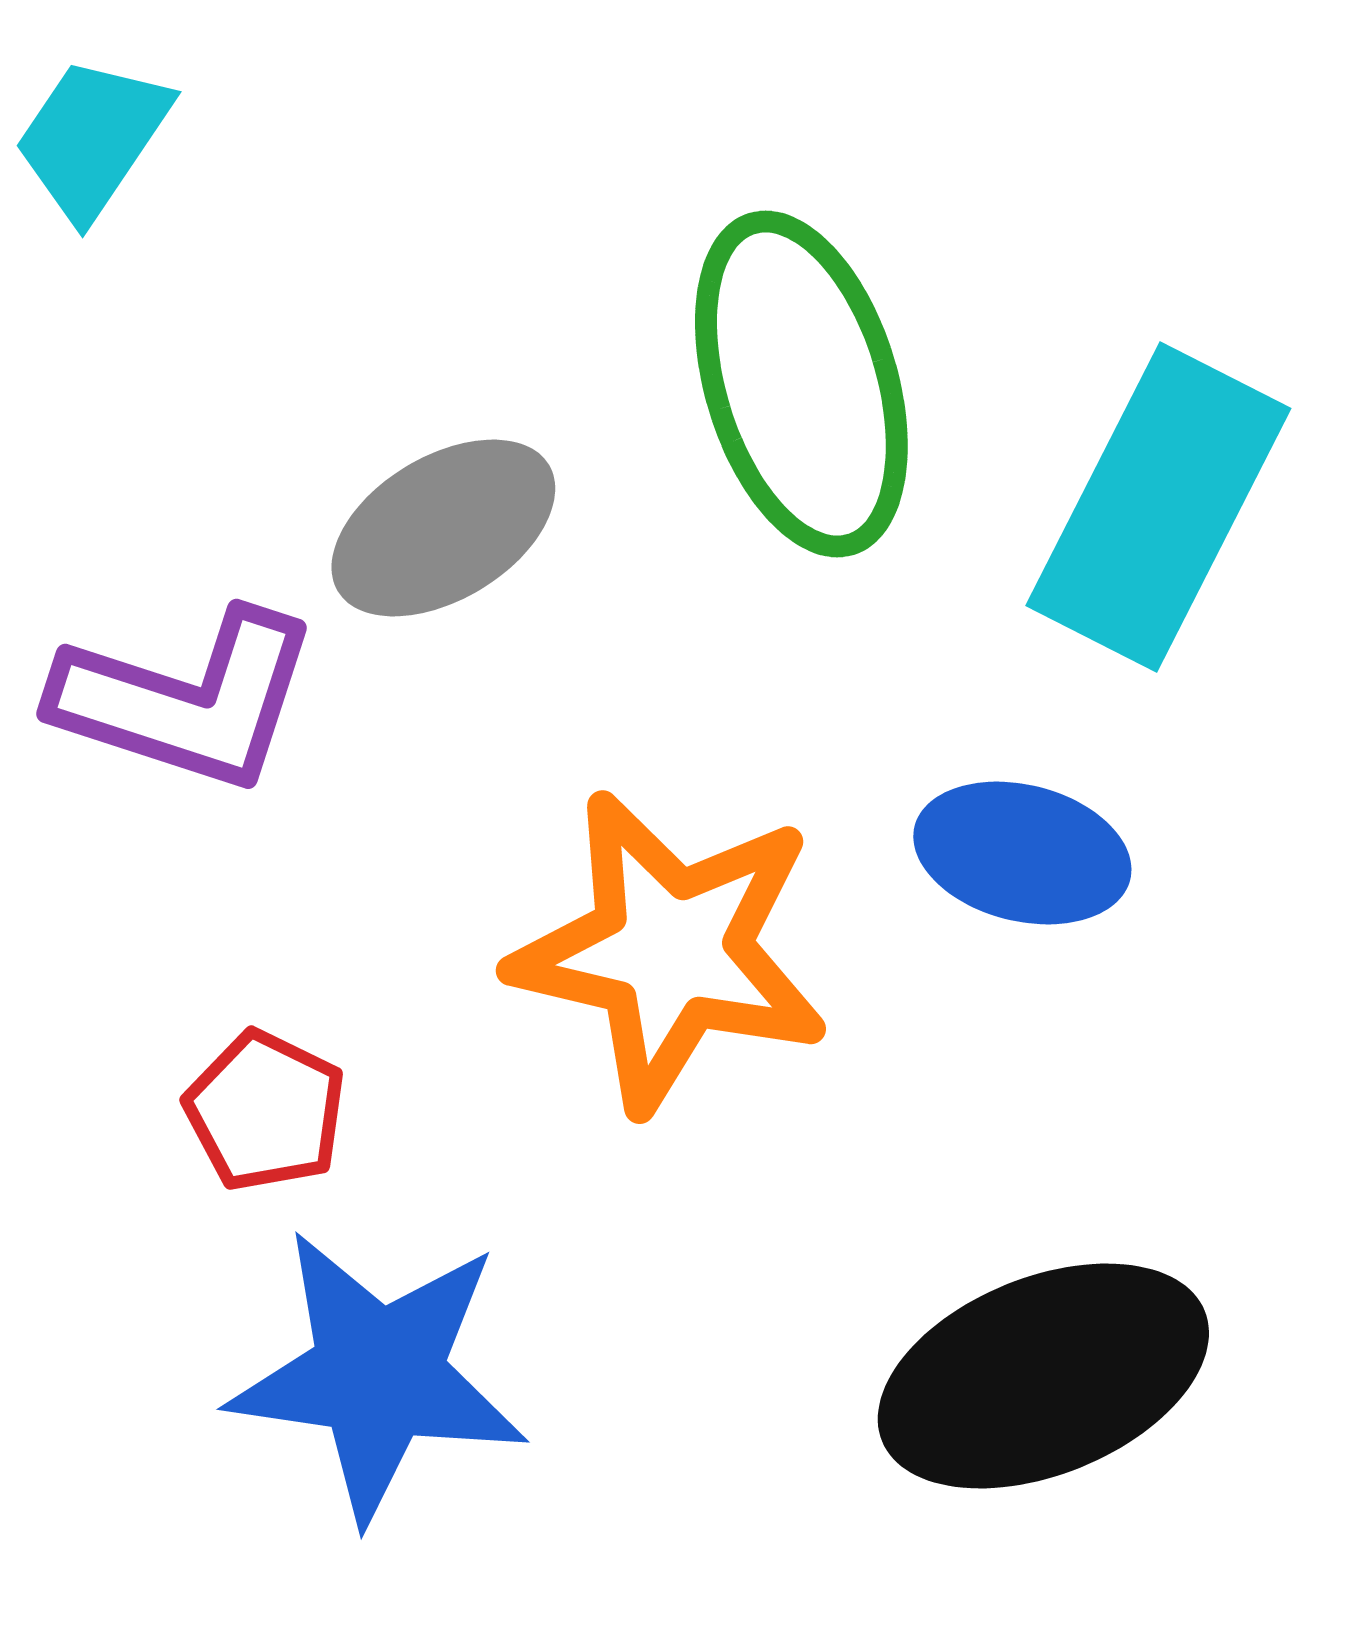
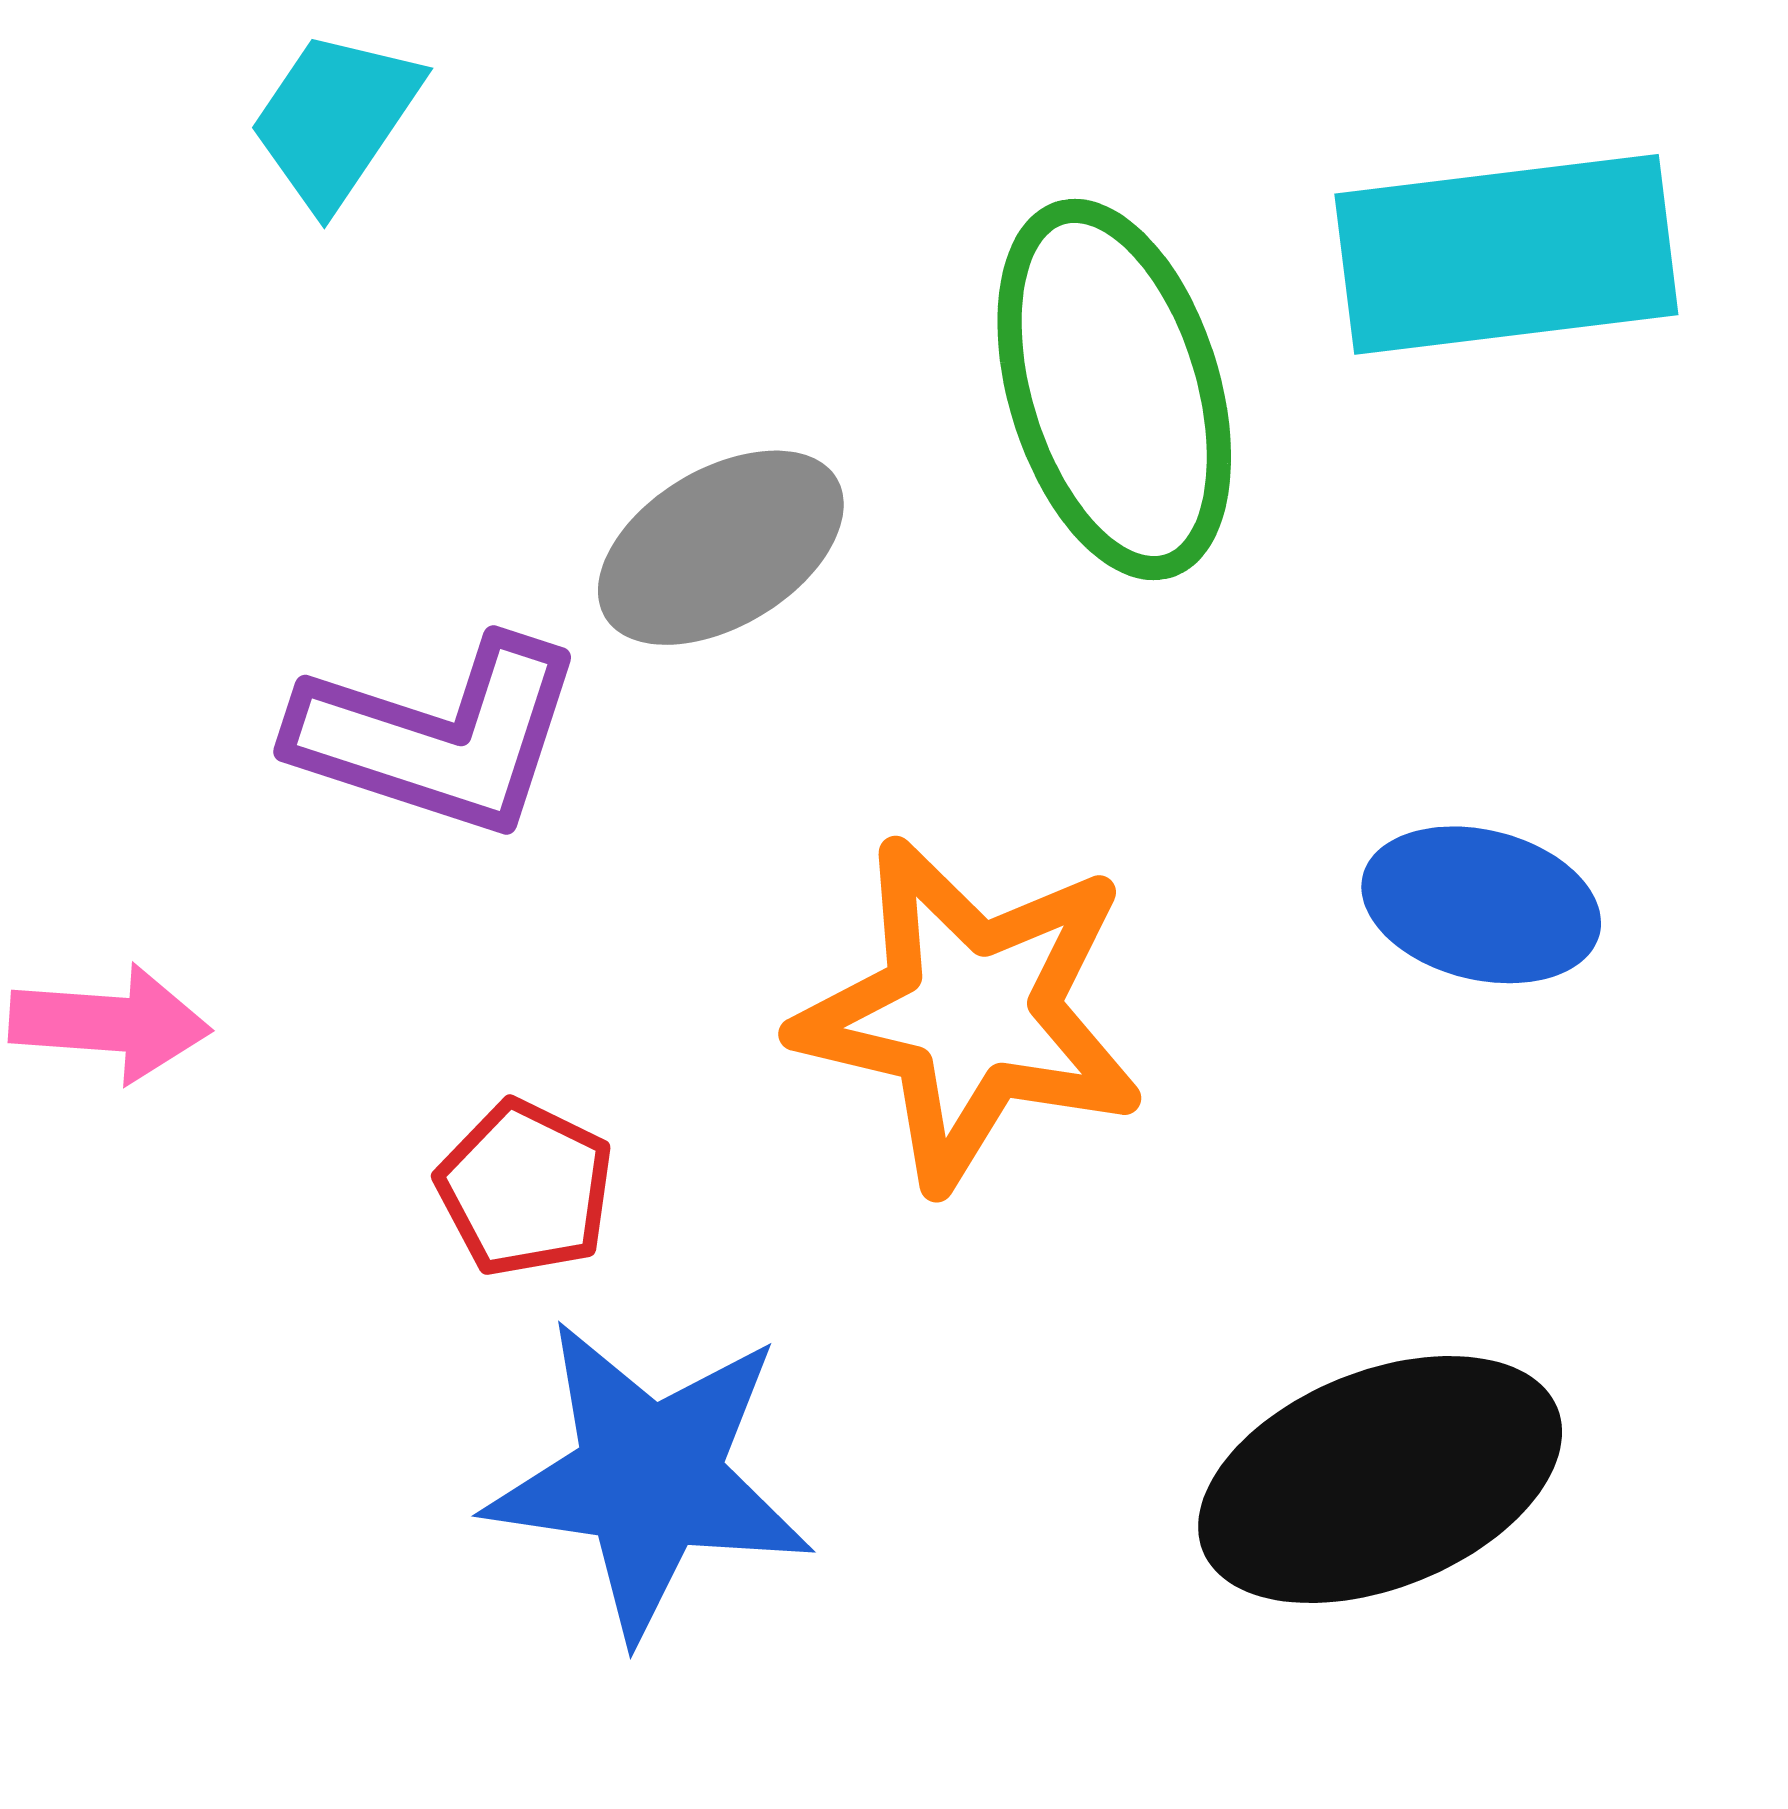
cyan rectangle: (1158, 507) -> (1506, 254), moved, turned 56
blue ellipse: (1022, 853) -> (1481, 905), moved

